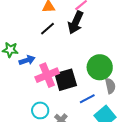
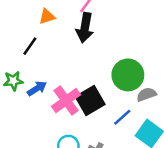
black line: (47, 29) -> (30, 46), moved
gray semicircle: (110, 86) -> (146, 94), turned -84

